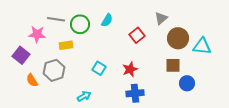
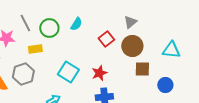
gray line: (56, 19) -> (25, 23), turned 54
brown circle: (178, 38) -> (132, 46), moved
cyan square: (99, 68) -> (68, 72), size x1.5
blue circle: (187, 83) -> (165, 85), moved

